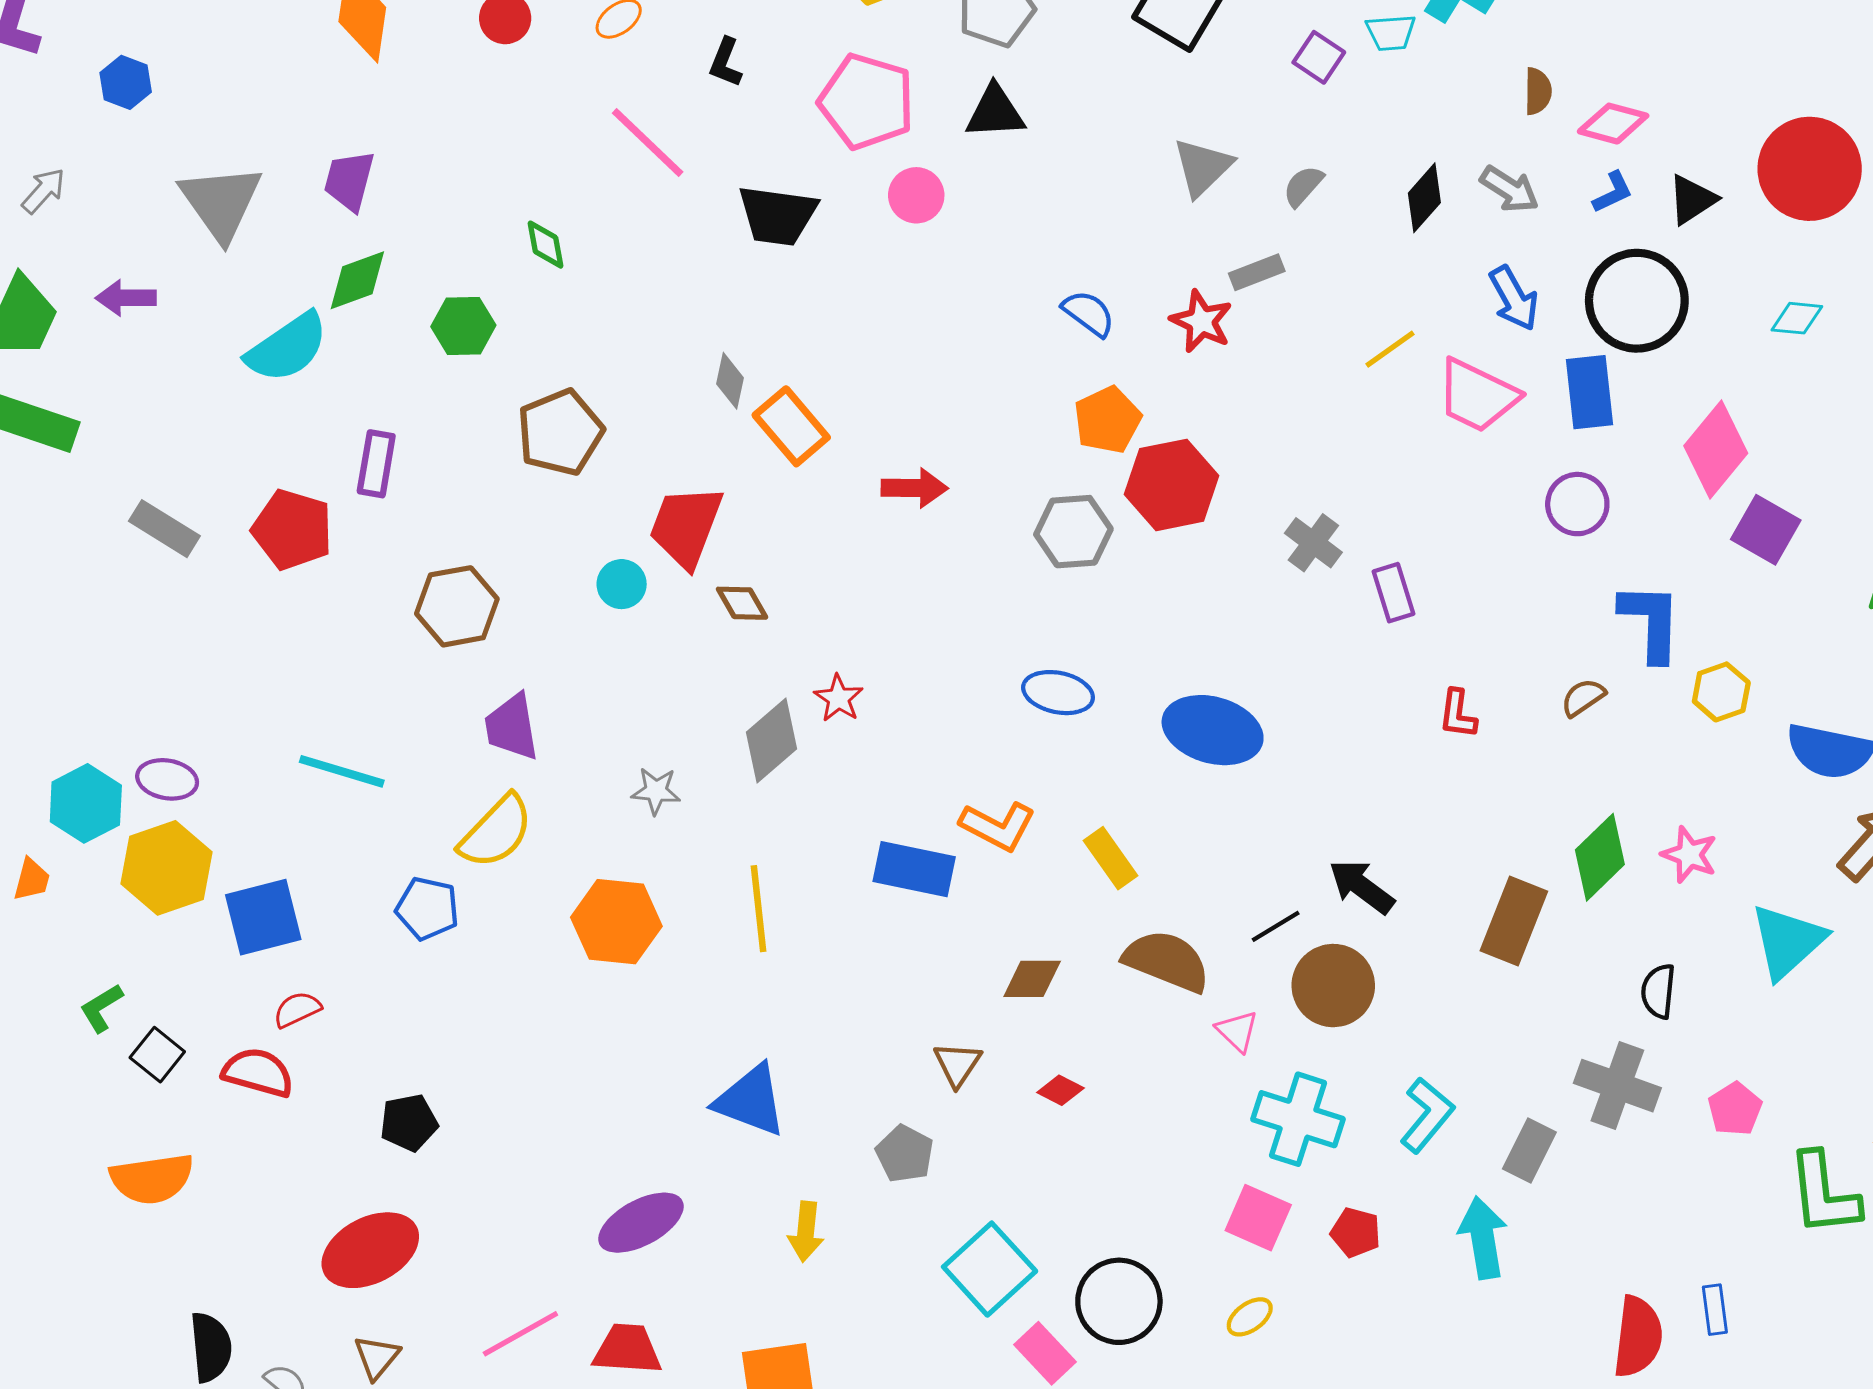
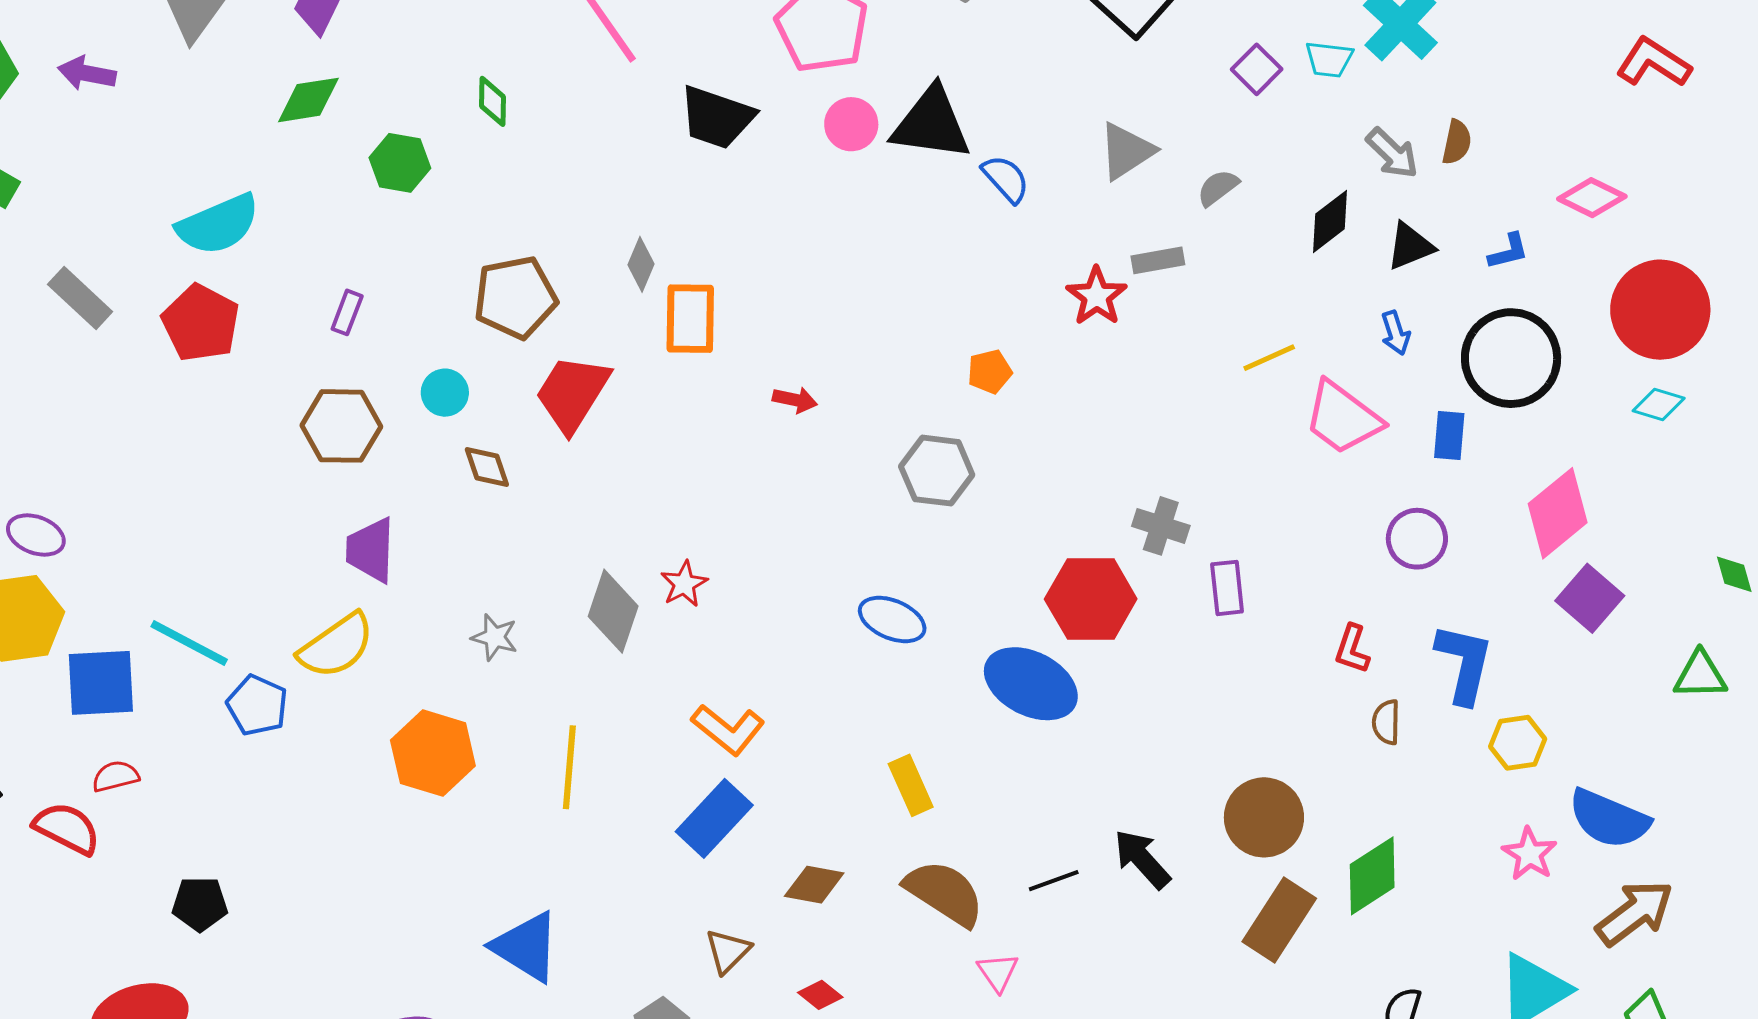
black triangle: (995, 112) -> (931, 124), moved, size x1.4
pink diamond: (1613, 124) -> (1592, 198), moved
red circle: (1810, 169) -> (1660, 310), moved
gray arrow: (1510, 189) -> (1392, 153), moved
black triangle: (1692, 200) -> (1410, 246), moved
blue arrow: (1514, 298) -> (1396, 333), size x0.7
blue semicircle: (1089, 313) -> (1006, 179), moved
cyan semicircle: (287, 348) -> (218, 224), moved
blue rectangle: (1589, 392) -> (1449, 435), size x0.7
orange pentagon: (1107, 420) -> (990, 372), size x0.7
orange rectangle: (791, 426) -> (690, 319), turned 30
brown pentagon: (560, 432) -> (515, 297), moved
purple rectangle: (376, 464) -> (347, 312), moved, size x0.7
red hexagon: (1172, 485) -> (1091, 599), moved
red arrow: (914, 488) -> (795, 400), size x0.7
gray cross: (1313, 543) -> (1161, 526), turned -30
cyan circle: (622, 584) -> (445, 393), moved
brown diamond: (742, 603) -> (487, 467), moved
brown semicircle: (1583, 697) -> (1386, 722), turned -66
red L-shape: (1458, 714) -> (1352, 649), moved
gray diamond: (772, 740) -> (613, 611), turned -42
cyan line: (342, 771) -> (189, 643), moved
orange L-shape: (998, 826) -> (728, 729), moved
pink star: (1689, 855) -> (1530, 854), moved
blue rectangle: (914, 869) -> (714, 818), moved, turned -70
brown circle: (1333, 986) -> (1264, 817), moved

